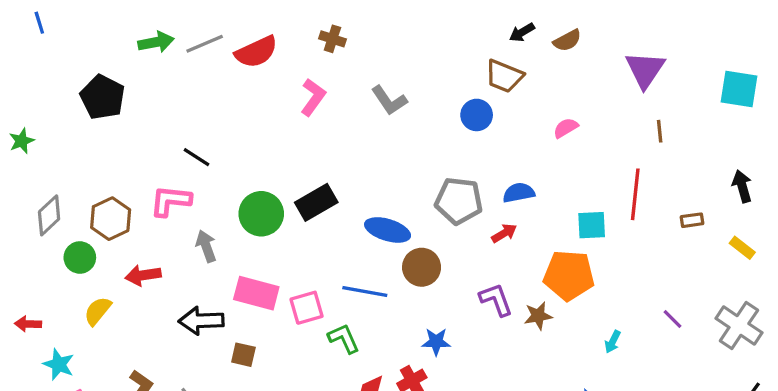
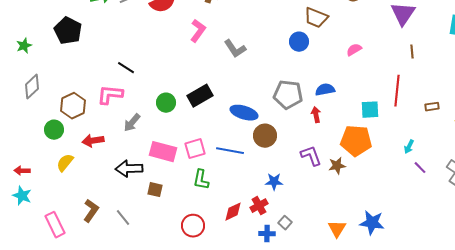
gray L-shape: (389, 100) -> (235, 49), moved
green star: (22, 141) -> (24, 46), moved
green circle: (261, 214) -> (166, 103), size x0.7
gray diamond: (49, 215) -> (32, 87), moved
red arrow: (504, 233) -> (316, 115), turned -70
gray arrow: (206, 246) -> (132, 123), turned -120
pink square: (307, 308) -> (195, 149), moved
green L-shape: (344, 338) -> (201, 180), moved, turned -145
cyan arrow: (613, 342) -> (409, 147), moved
cyan star: (59, 364) -> (22, 196), moved

